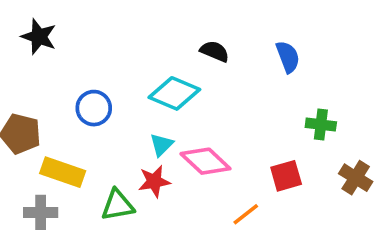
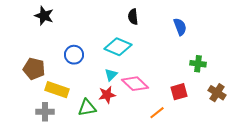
black semicircle: (215, 51) -> (133, 17), moved, turned -119

